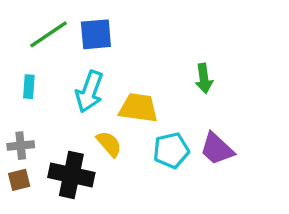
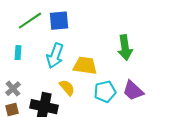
green arrow: (204, 78) -> (125, 48), size x1.4
gray cross: (21, 146) -> (13, 89), turned -35

